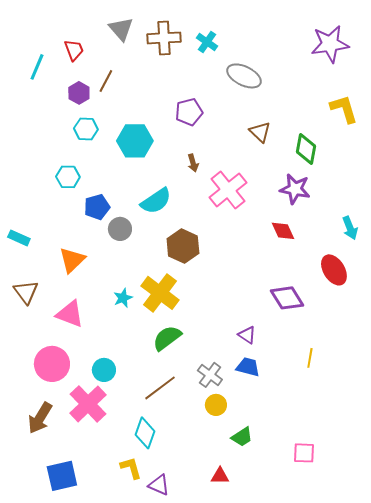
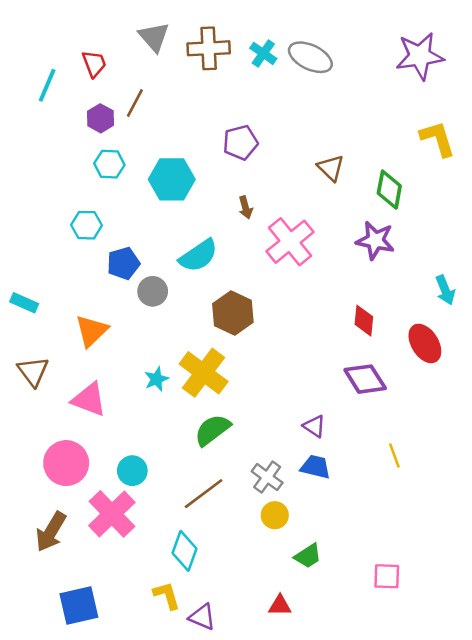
gray ellipse: (244, 76) -> (310, 57), moved
red diamond: (283, 231) -> (364, 321), moved, turned 30
yellow line: (310, 358) -> (394, 455), turned -30

